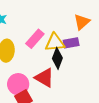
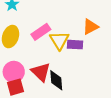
yellow triangle: (55, 43) -> (59, 40), turned 50
black diamond: (57, 58) -> (56, 80), moved, turned -40

